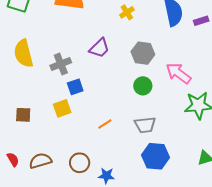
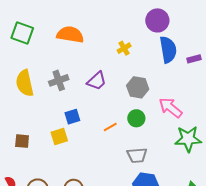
gray cross: (61, 64) -> (59, 80), moved
orange line: (105, 124) -> (110, 127), moved

